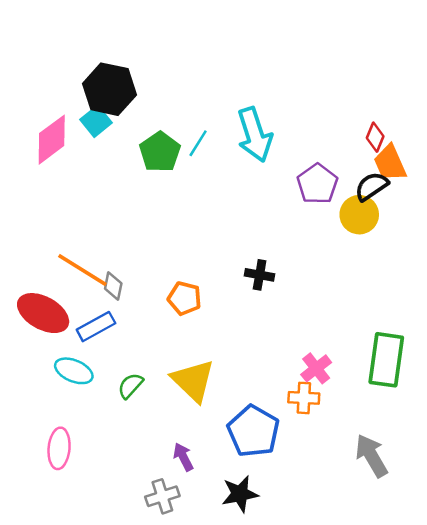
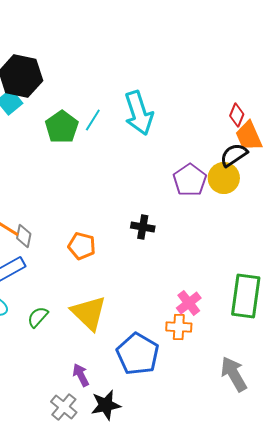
purple pentagon: (317, 184) -> (190, 180), moved
black star: (240, 494) -> (106, 405), moved
gray cross: (162, 496) -> (64, 407), turned -32

